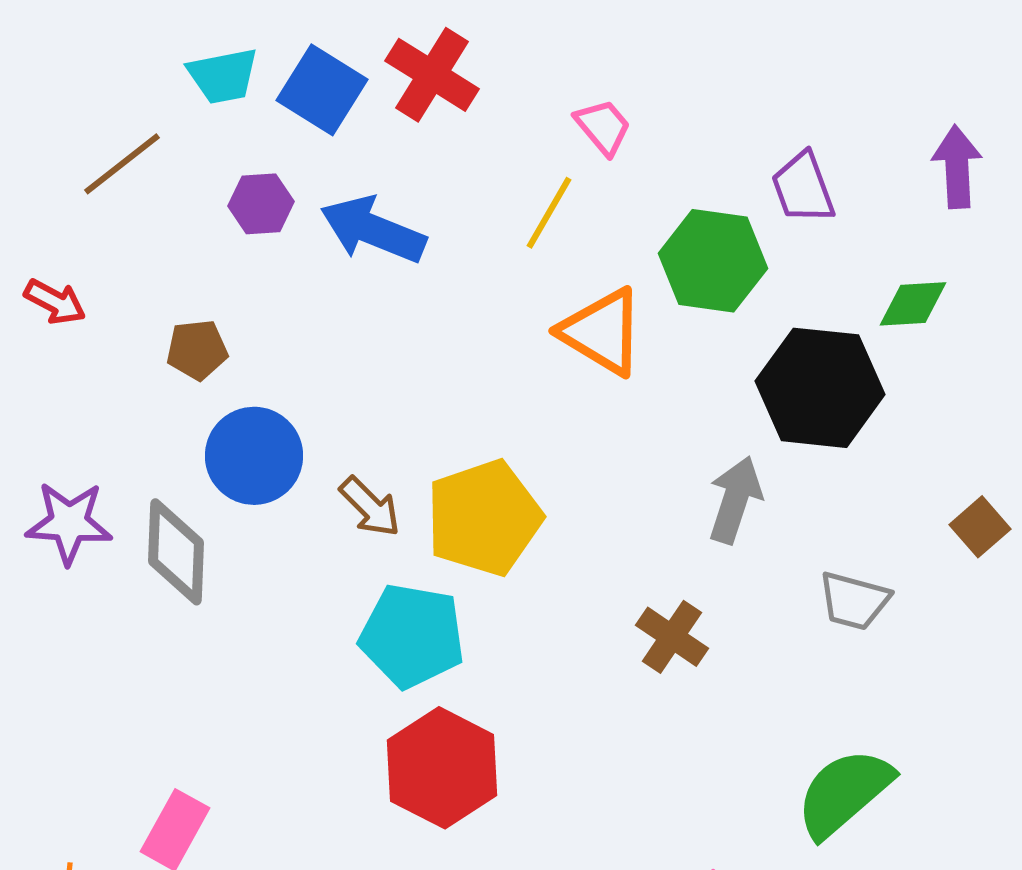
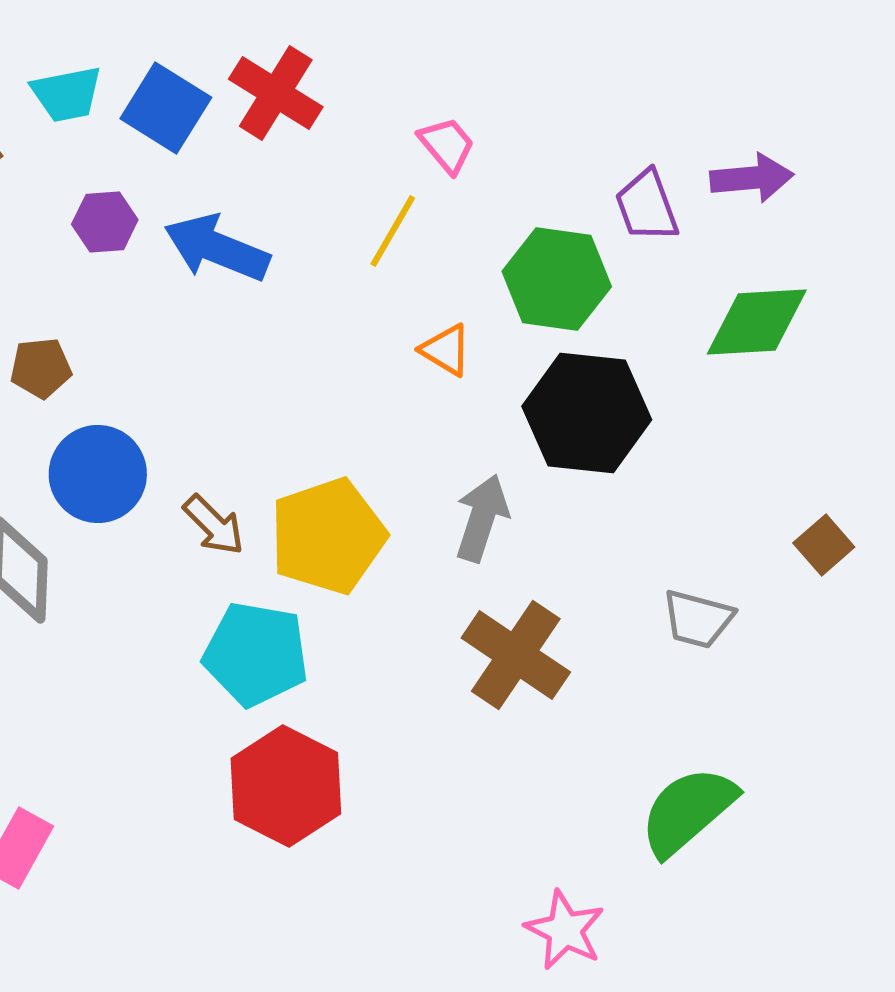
purple arrow: (957, 167) -> (752, 178), moved, turned 88
green diamond: (913, 304) -> (757, 322), size x1.5
orange triangle: (602, 332) -> (446, 350), size x0.6
black hexagon: (820, 388) -> (587, 413), moved
gray arrow: (735, 500) -> (482, 518), moved
brown cross: (672, 637) -> (516, 655), size x1.5

